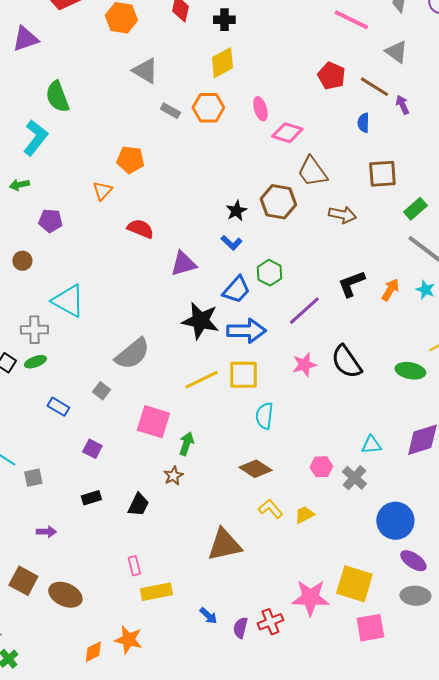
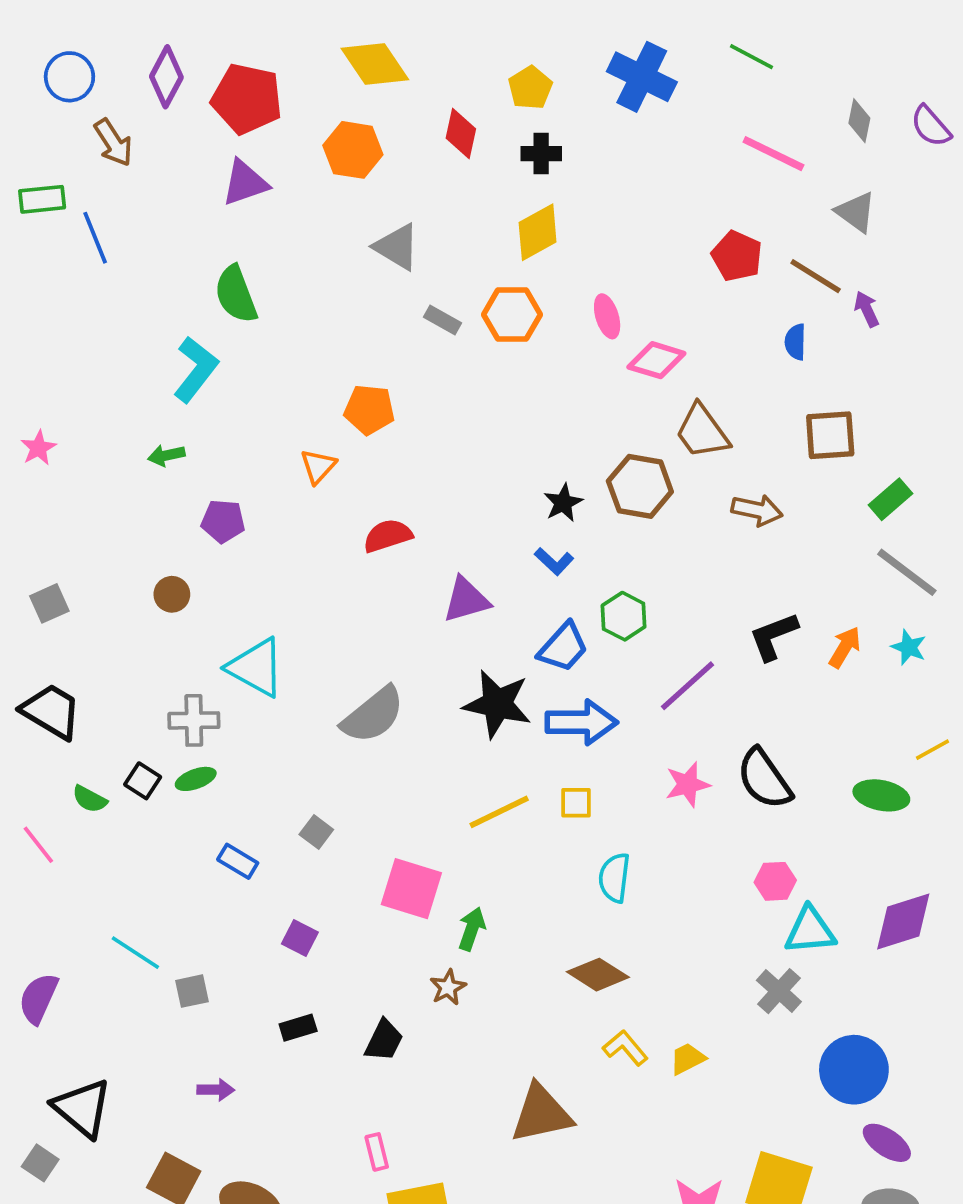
purple triangle: (25, 39) -> (245, 183), moved
red semicircle: (140, 229) -> (388, 536), turned -40
gray semicircle: (132, 354) -> (373, 715), moved
yellow square: (243, 375) -> (576, 803), size x0.6
cyan triangle: (371, 445) -> (810, 931), size x1.4
pink hexagon: (321, 467) -> (775, 881), moved

